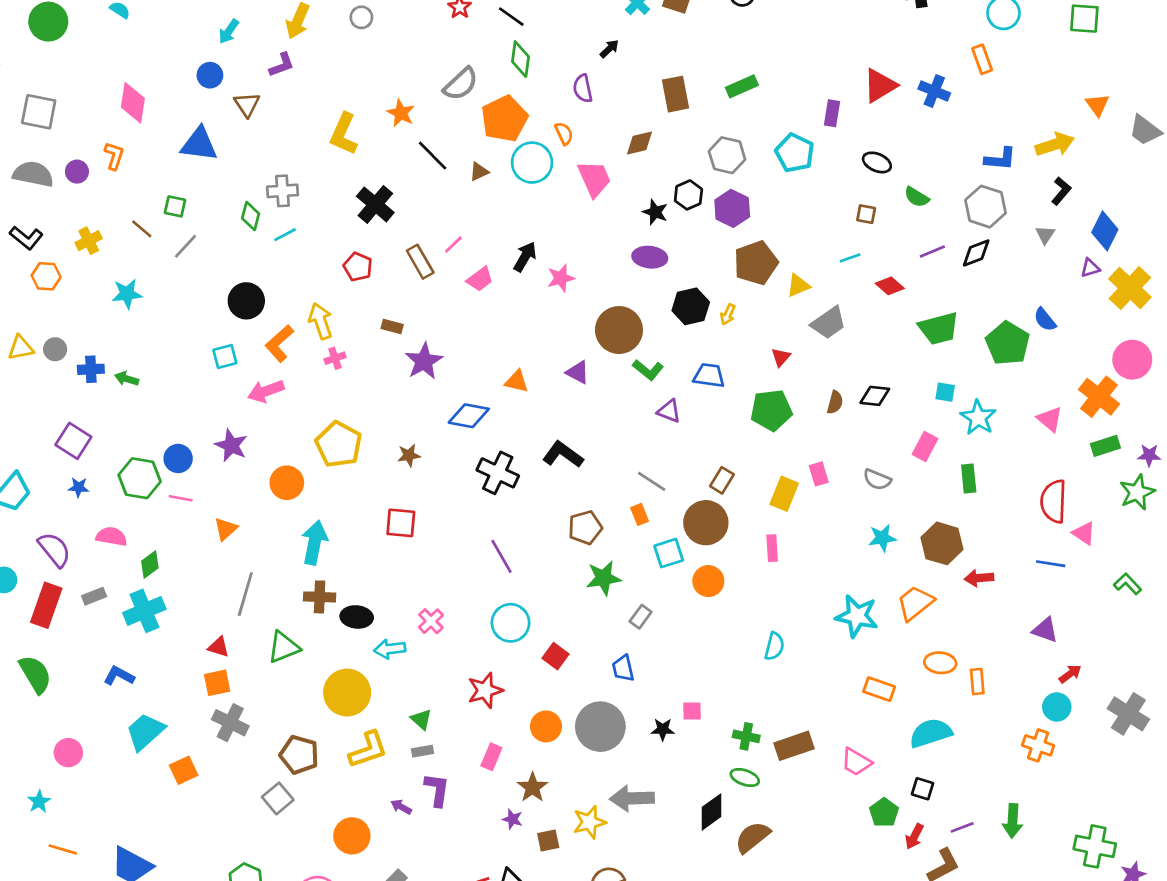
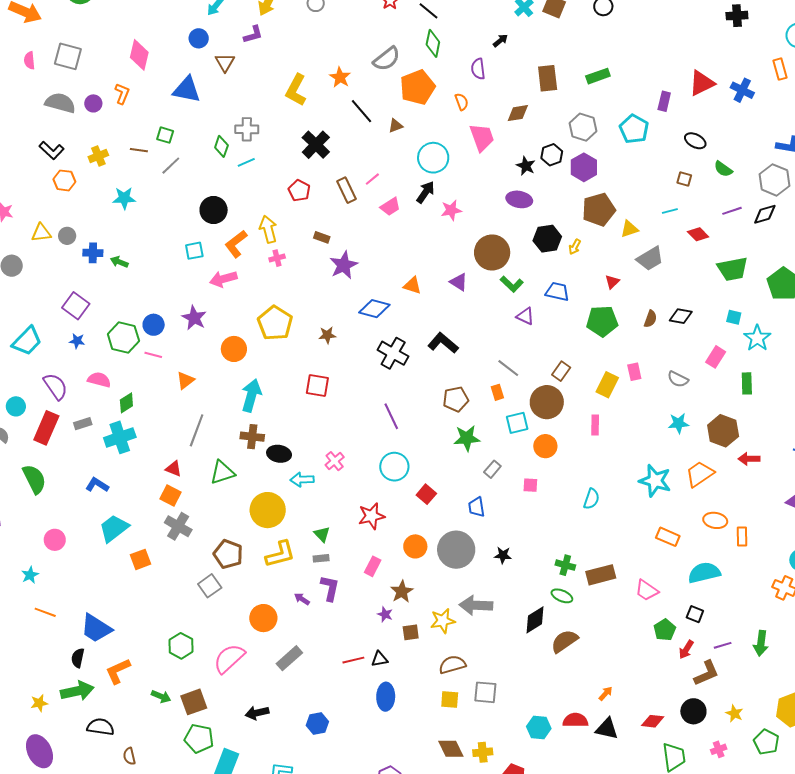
cyan circle: (532, 163) -> (433, 158), moved
brown line: (142, 229) -> (139, 150), turned -36
orange square: (217, 683) -> (170, 496), turned 35
pink square: (692, 711) -> (530, 485), moved

